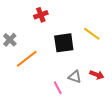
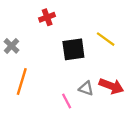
orange line: (27, 59) -> (22, 82), moved, turned -35
red arrow: (97, 75) -> (111, 86), size x1.5

